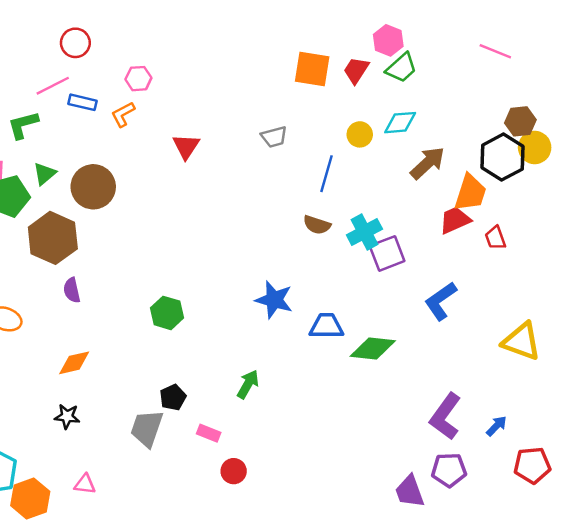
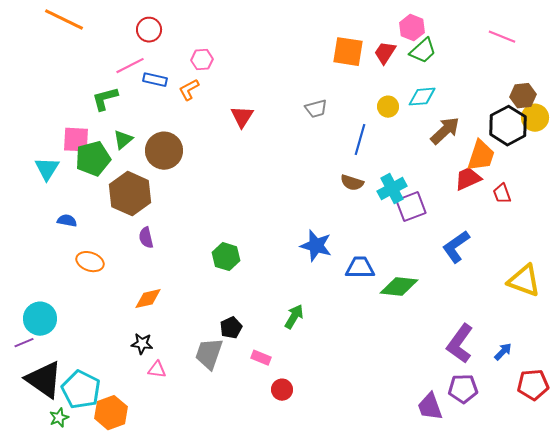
pink triangle: (85, 484) -> (157, 370), moved

